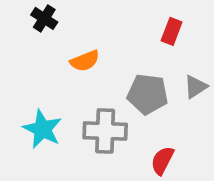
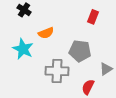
gray triangle: (196, 87) -> (106, 69), moved
cyan star: (42, 129) -> (23, 49), moved

